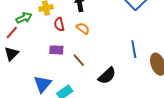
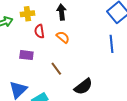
blue line: (134, 49) -> (111, 44), moved
purple rectangle: (56, 50) -> (26, 55), moved

